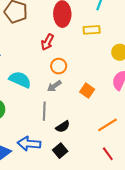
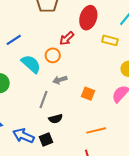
orange circle: (59, 66) -> (53, 55), moved
orange square: (87, 91) -> (88, 94), turned -32
blue arrow: (29, 144) -> (23, 136), moved

